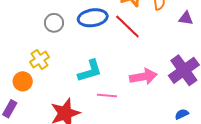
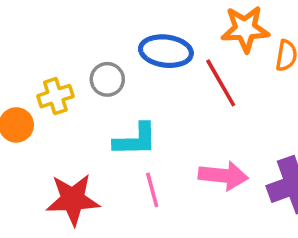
gray circle: (54, 23) -> (107, 79), moved
pink line: (107, 96) -> (152, 190), turned 54

